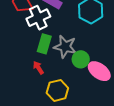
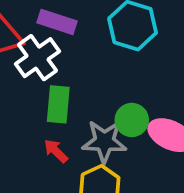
gray star: (65, 47) -> (104, 142), moved

